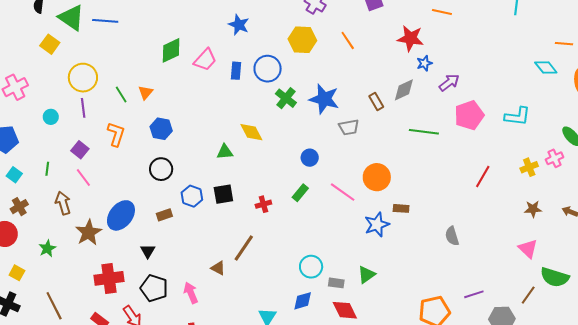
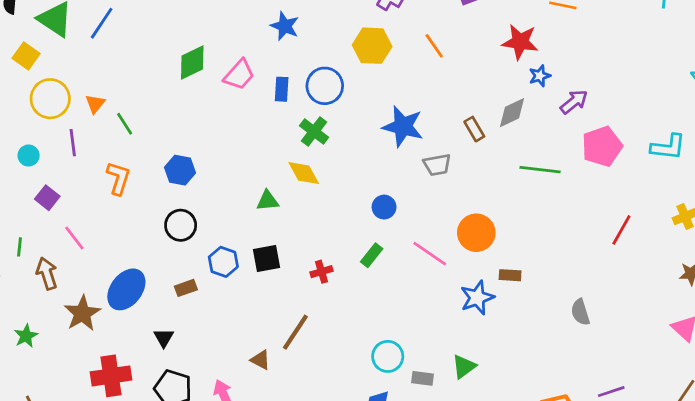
blue line: (105, 21) -> (102, 23), turned -60
yellow circle: (83, 78) -> (50, 99), moved
orange triangle: (146, 93) -> (95, 104), moved
green cross: (286, 98) -> (314, 131), moved
purple square: (80, 150) -> (47, 198), moved
green line: (47, 169) -> (20, 247), moved

